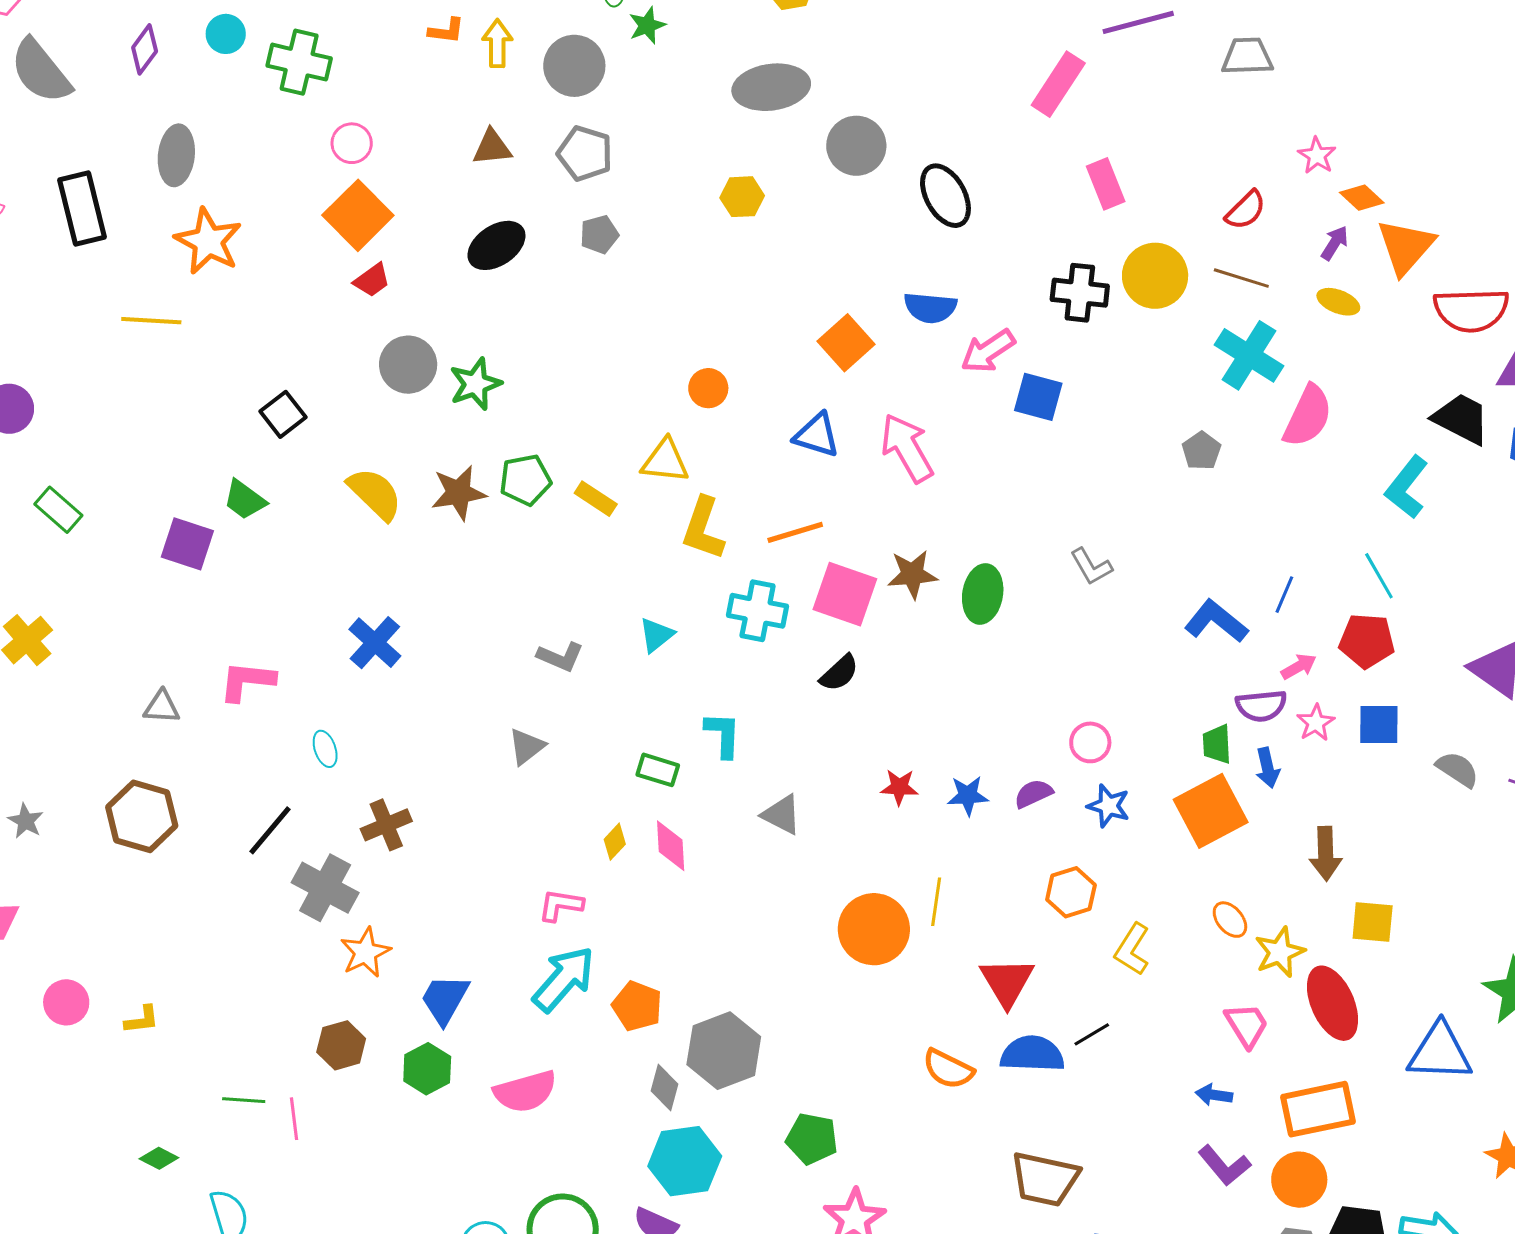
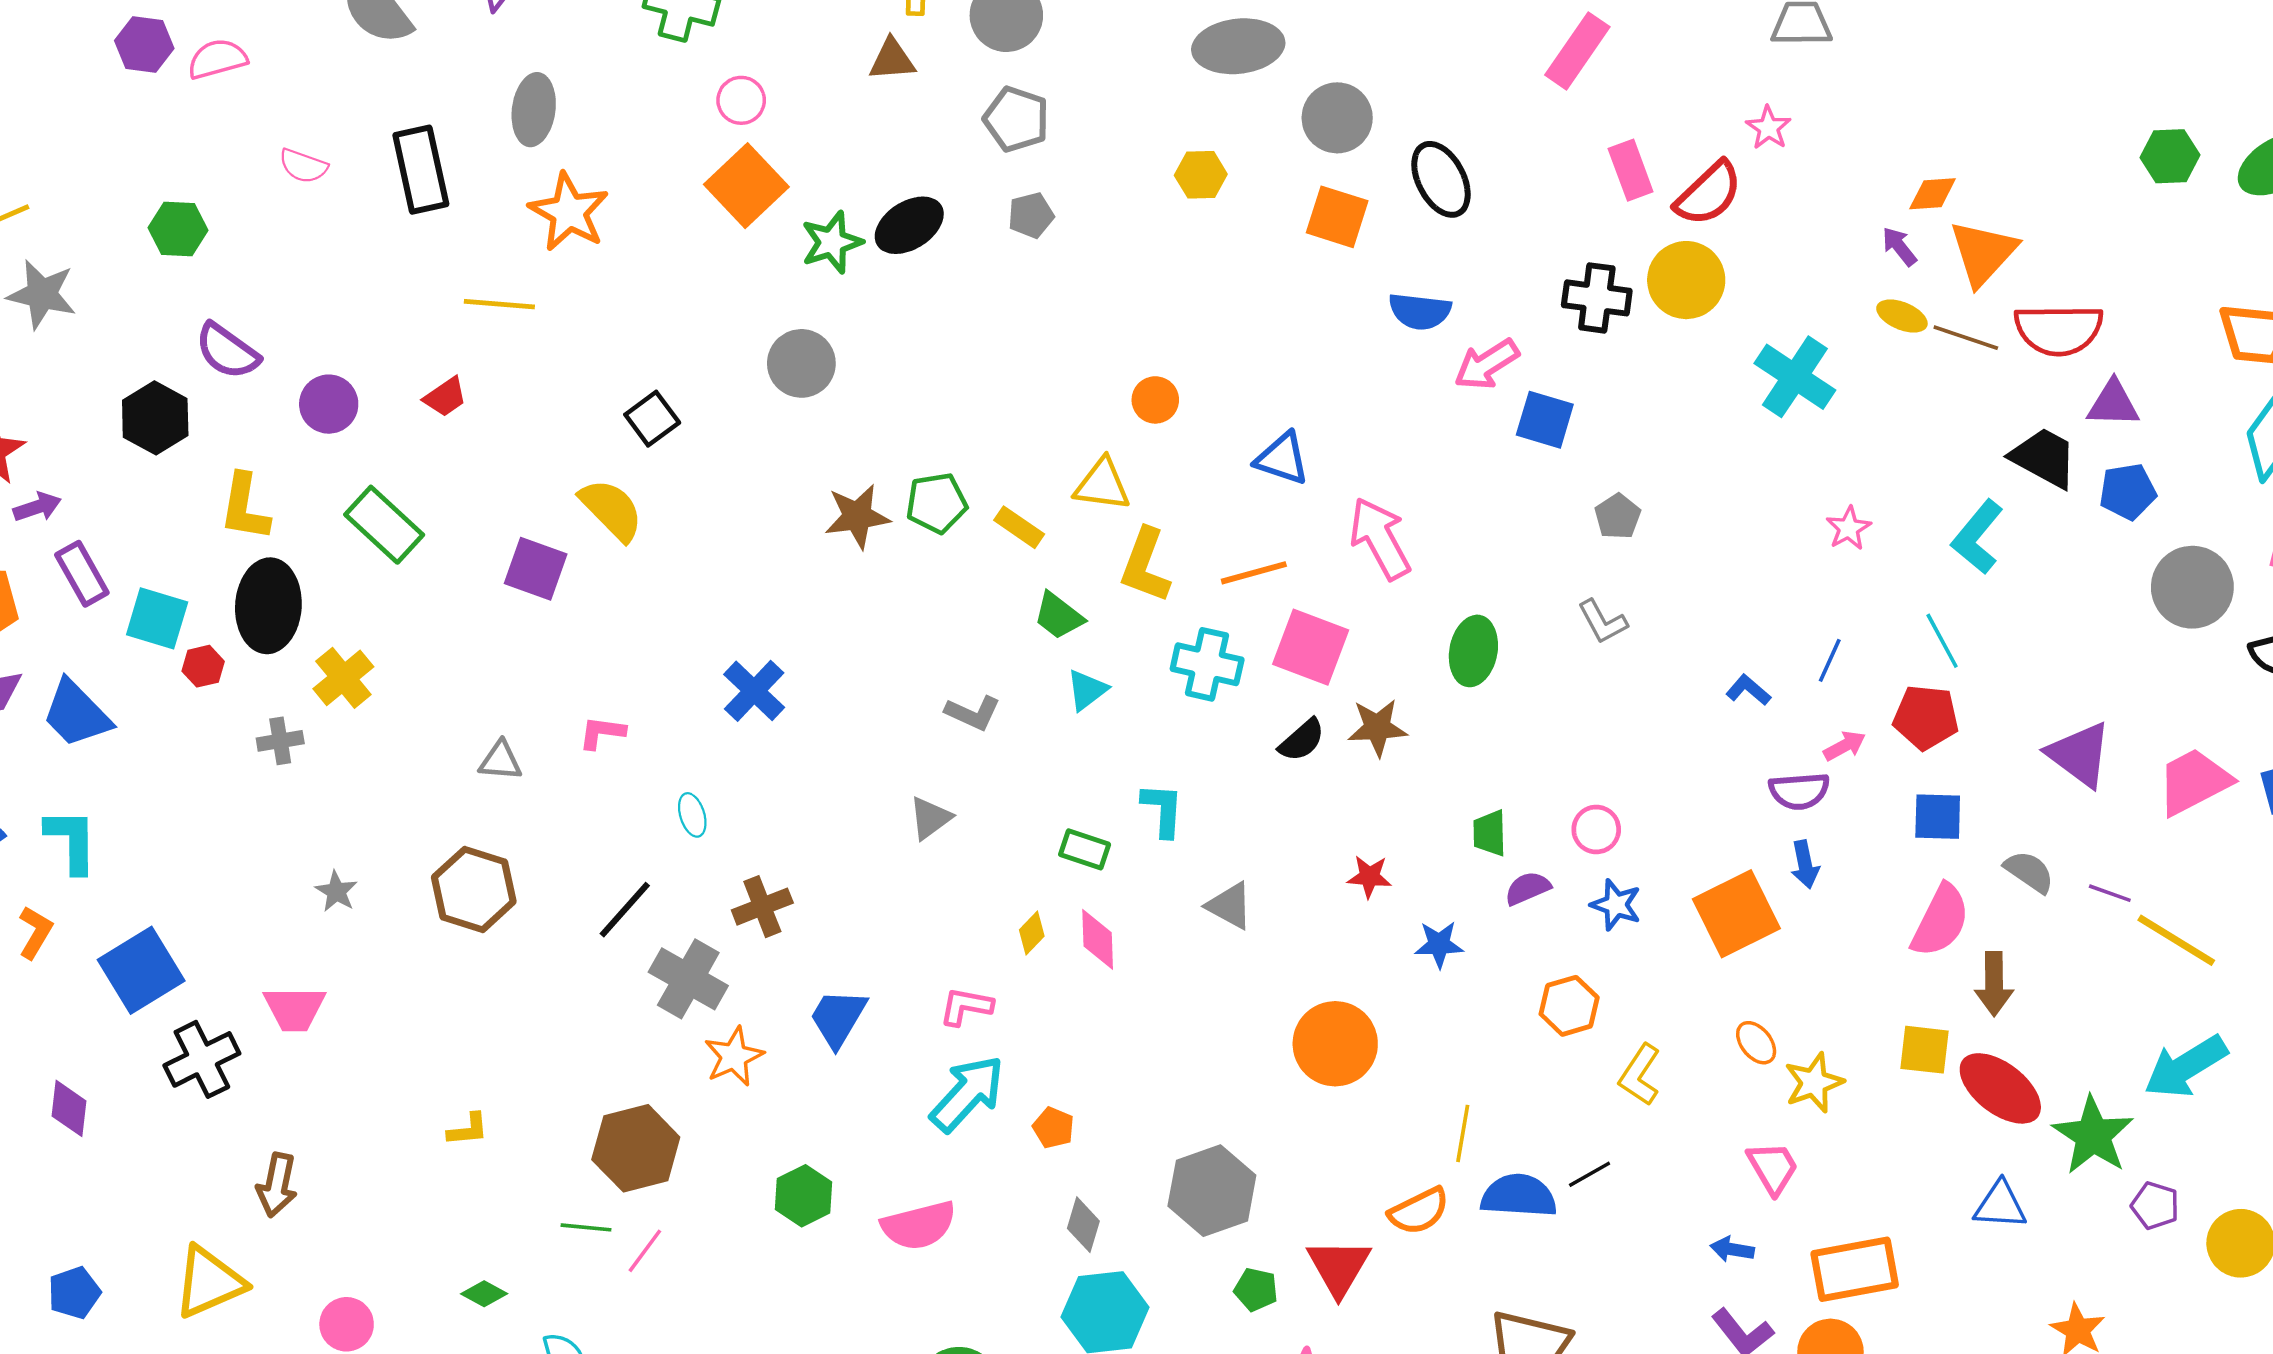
brown triangle: (492, 147) -> (892, 60), moved
pink star: (1317, 156) -> (1769, 128), moved
orange diamond: (1362, 198) -> (1933, 194), turned -48
red semicircle: (1246, 210) -> (1708, 194), moved, size x1.4
purple arrow: (1335, 243) -> (1899, 247), turned -72
brown line: (1241, 278) -> (1966, 338), moved
red trapezoid: (372, 280) -> (445, 397), moved
orange square: (846, 343) -> (1337, 217), moved, turned -32
green star: (475, 384) -> (832, 242), moved
pink semicircle: (1308, 416) -> (1940, 921), moved
pink arrow: (907, 448) -> (1380, 538), moved
gray pentagon: (1201, 451) -> (1618, 516), moved
yellow semicircle: (375, 494) -> (611, 510), moved
green trapezoid: (245, 500) -> (1059, 616), moved
green rectangle: (58, 510) -> (384, 525), size x1.4
brown star: (912, 574) -> (1377, 728), moved
blue L-shape: (1216, 621) -> (1748, 690), size x0.6
pink L-shape: (247, 681) -> (602, 733), size x0.7
pink star: (1316, 723) -> (1849, 528), moved
green trapezoid: (1217, 744) -> (1490, 833), moved
blue star: (968, 796) -> (1439, 944), moved
brown arrow: (1326, 854) -> (1994, 984), moved
yellow line: (936, 902) -> (1463, 1133), moved
red triangle: (1007, 982) -> (1339, 1267), moved
blue trapezoid: (445, 999) -> (838, 1018), moved
pink circle: (66, 1002) -> (347, 1324), moved
red ellipse: (1333, 1003) -> (2000, 1088), moved, turned -30
orange pentagon: (637, 1006) -> (1053, 1128), size x0.7
brown hexagon: (341, 1045) -> (636, 1148), moved, size x1.5
gray hexagon: (724, 1051) -> (1212, 1191), moved
blue triangle: (1440, 1052) -> (2000, 1205), size x0.7
orange semicircle: (948, 1069) -> (1419, 1211), turned -54
pink line: (294, 1119) -> (645, 1251), turned 42
green pentagon: (812, 1139) -> (1256, 1289), size x0.7

